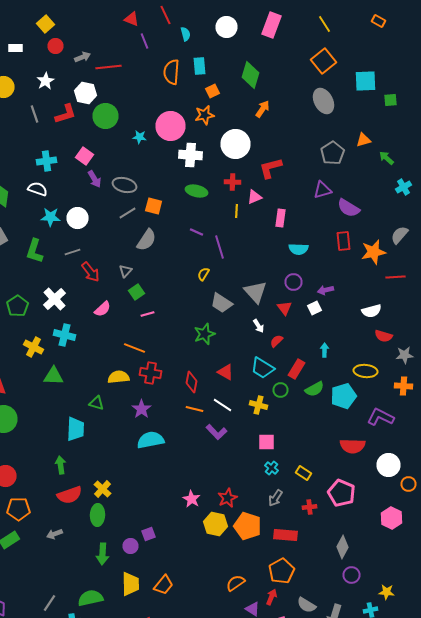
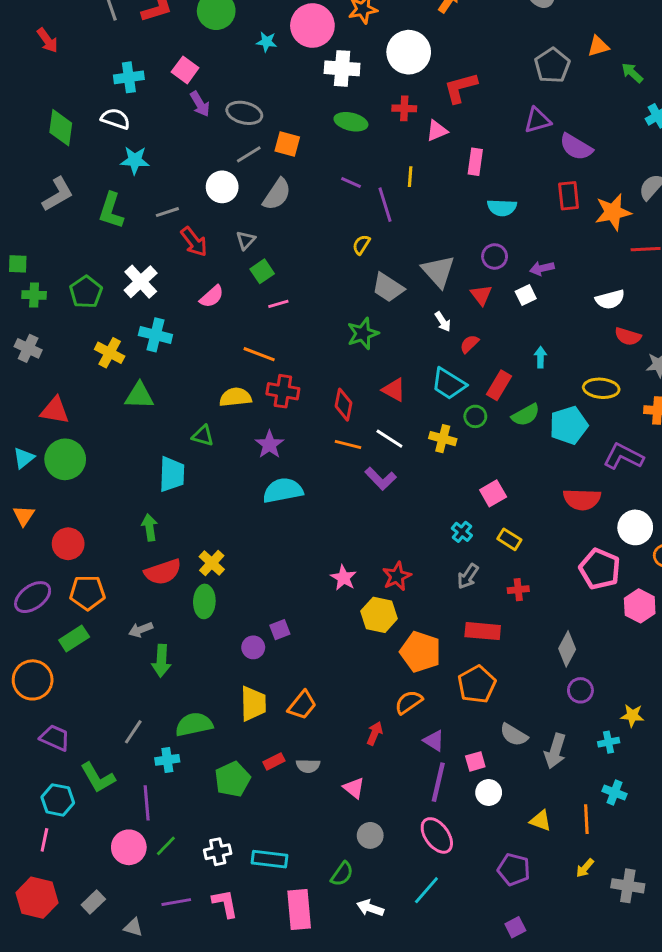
yellow line: (236, 211) -> (410, 177), moved
white circle: (78, 218) -> (222, 187), moved
pink square: (266, 442) -> (493, 493), moved, turned -30
pink pentagon: (342, 493) -> (600, 569), moved
orange pentagon: (248, 526) -> (421, 652), moved
green arrow: (102, 554) -> (161, 661), moved
red arrow: (272, 597) -> (375, 733), moved

